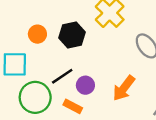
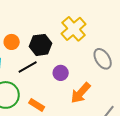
black line: (62, 76) -> (28, 67), moved
purple circle: (85, 85) -> (61, 73), moved

